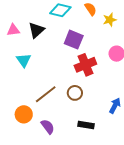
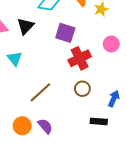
brown circle: (75, 93) -> (82, 89), moved
orange circle: (24, 114) -> (22, 126), moved
black rectangle: (86, 125) -> (99, 121), moved

